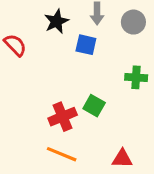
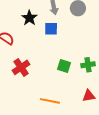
green cross: (136, 77) -> (88, 65), moved
red cross: (63, 117) -> (21, 67), moved

